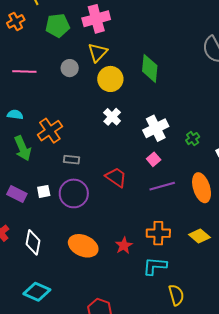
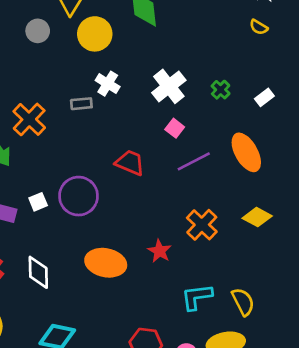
gray rectangle: (71, 160) -> (81, 104), moved
orange cross: (158, 233) -> (202, 225), turned -35
cyan L-shape: (155, 266) -> (197, 297), moved

